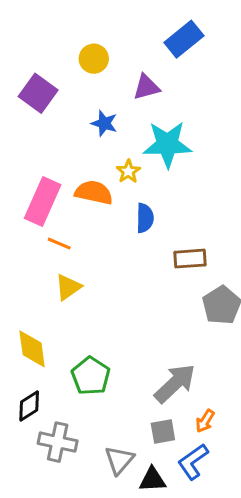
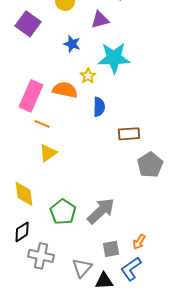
gray arrow: (175, 383) -> (101, 211), moved

